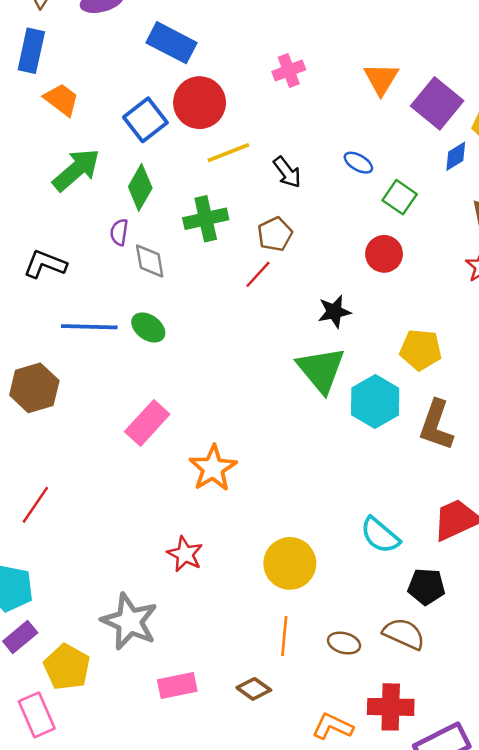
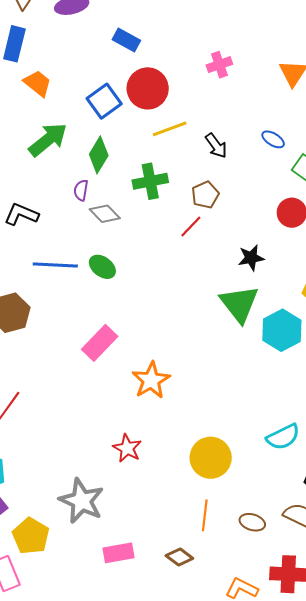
blue rectangle: (171, 43) -> (126, 40), size x0.7
gray diamond: (150, 261) -> (105, 214), turned -36
cyan semicircle: (380, 535) -> (283, 437), turned -68

